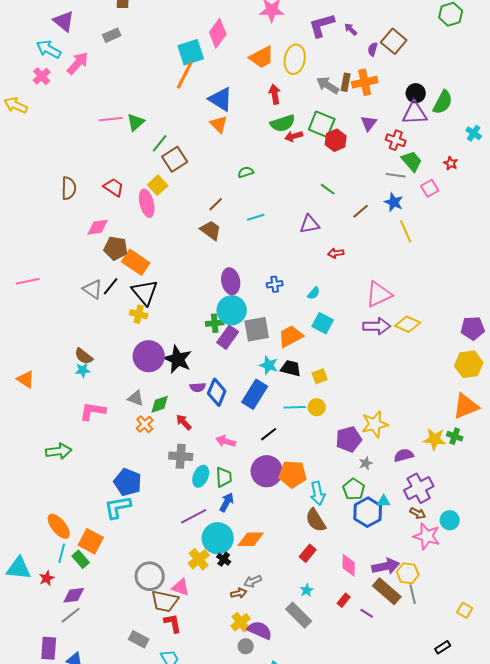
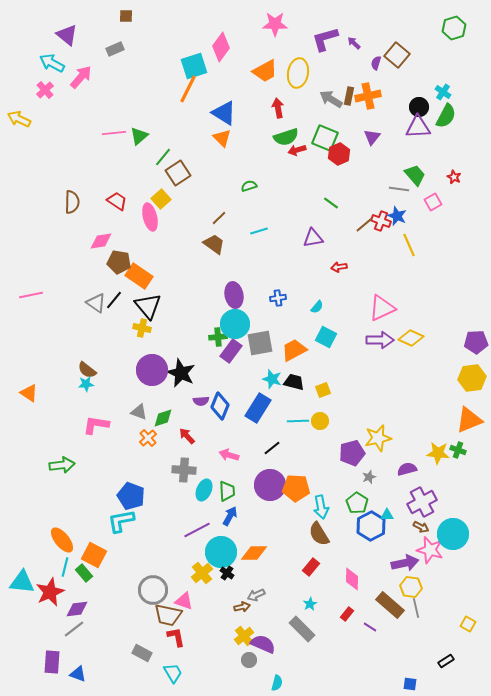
cyan cross: (474, 133) -> (443, 92), moved
red cross: (396, 140) -> (381, 221), moved
cyan circle: (450, 520) -> (453, 534), size x1.6
purple arrow: (386, 566) -> (405, 563), moved
red star: (47, 578) -> (50, 592), size x1.8

